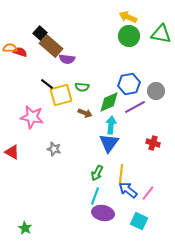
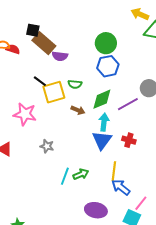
yellow arrow: (128, 17) -> (140, 14), moved
black square: (40, 33) -> (33, 30), turned -32
green circle: (129, 36) -> (106, 43), moved
blue hexagon: (129, 84) -> (108, 66), moved
red cross: (153, 143) -> (129, 140), moved
green arrow: (97, 173) -> (81, 174), moved, turned -140
pink line: (148, 193) -> (141, 203), moved
cyan line: (95, 196) -> (65, 176), moved

